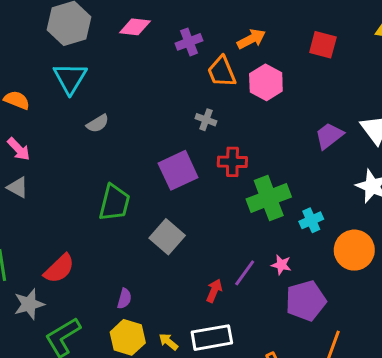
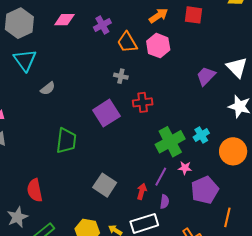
orange arrow: (251, 39) -> (158, 16), moved
green cross: (269, 198) -> (170, 142), moved
gray square: (167, 237) -> (105, 185), moved
red semicircle: (59, 269) -> (35, 190), turned 130
purple semicircle: (124, 299) -> (165, 202), moved

